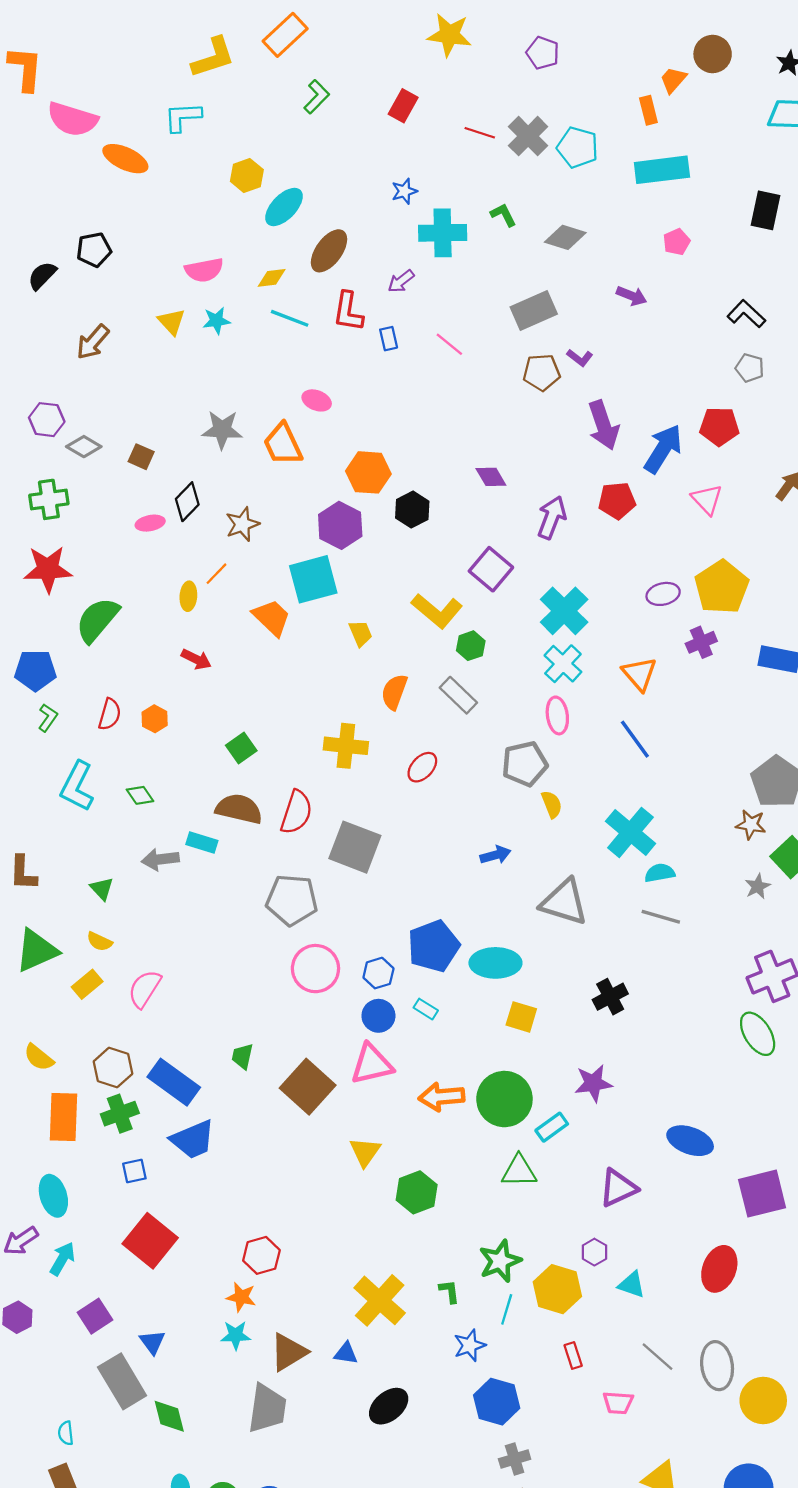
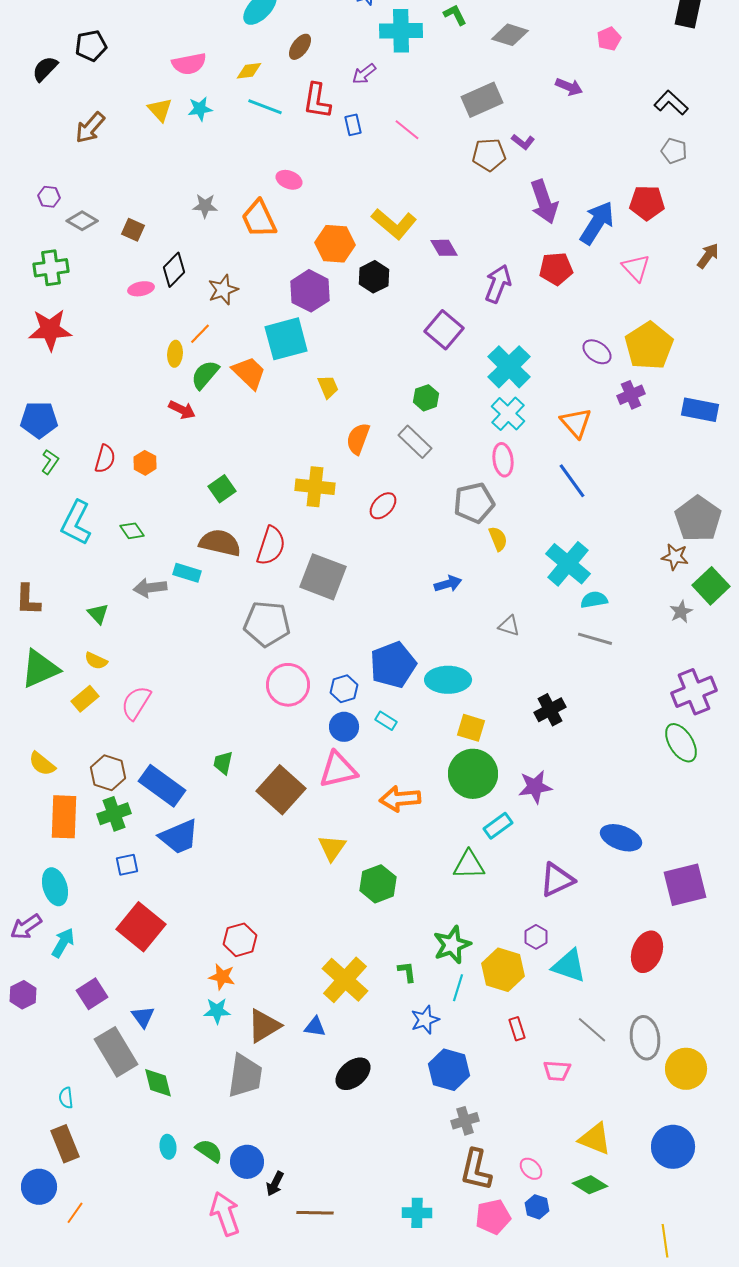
brown ellipse: (329, 251) -> (300, 47), size x0.7
purple hexagon: (47, 420) -> (49, 197), size x0.7
gray star: (222, 430) -> (205, 206), size x0.7
purple ellipse: (663, 594) -> (597, 352), turned 48
yellow L-shape: (437, 611) -> (394, 224), moved
green semicircle: (97, 620) -> (205, 375), moved, size x0.7
gray triangle: (564, 902) -> (509, 626), size x0.5
green circle: (504, 1099) -> (473, 774), moved
cyan triangle: (632, 1285) -> (569, 966), size x1.4

